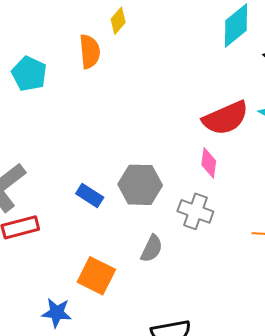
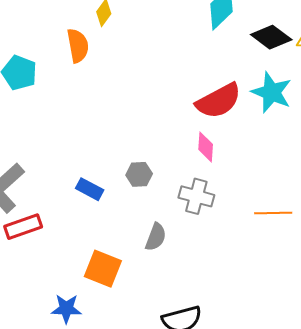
gray hexagon: (140, 185) -> (139, 174), size x0.6

